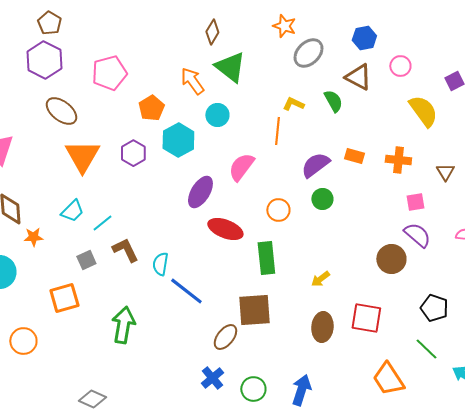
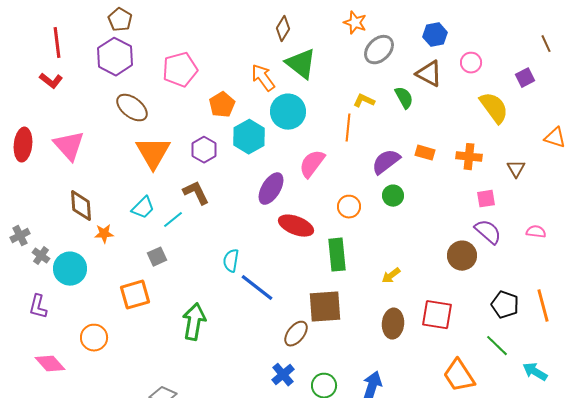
cyan circle: (217, 115) -> (288, 112), size x1.5
brown L-shape: (125, 250) -> (196, 193), moved

